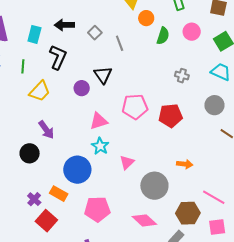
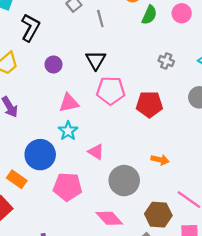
black triangle: (103, 75) -> (96, 60), moved
pink triangle: (127, 162) -> (96, 152), turned -49
pink pentagon: (97, 209) -> (67, 187), moved

